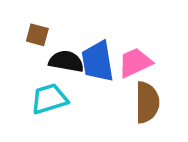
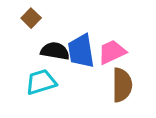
brown square: (37, 35) -> (31, 18), moved, turned 30

